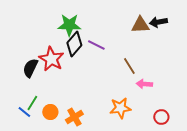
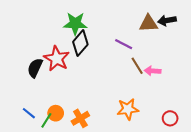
purple line: (96, 45) -> (124, 44), moved
pink arrow: (144, 84) -> (153, 71), moved
green line: (32, 103) -> (46, 120), moved

